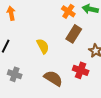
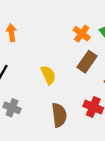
brown semicircle: (53, 78) -> (59, 115), turned 48

